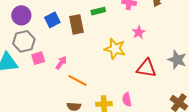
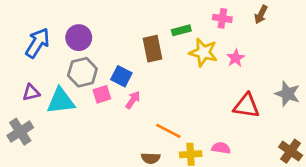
blue square: (52, 20) -> (121, 76), moved, turned -35
yellow star: (115, 49) -> (203, 52), moved
orange line: (77, 80) -> (168, 131), moved
pink semicircle: (127, 100) -> (221, 148), turned 112

